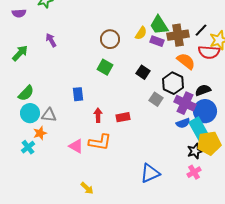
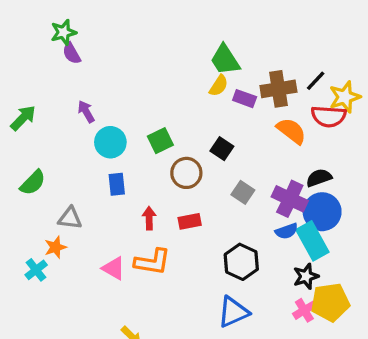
purple semicircle: (19, 13) -> (72, 53), moved, turned 64
green trapezoid: (159, 25) -> (225, 60), moved
brown circle: (110, 39) -> (186, 173), moved
purple arrow: (51, 40) -> (86, 112), moved
green square: (105, 67) -> (160, 141), turned 35
black hexagon: (173, 83) -> (241, 262), moved
cyan circle: (30, 113) -> (110, 142), moved
yellow pentagon: (209, 143) -> (330, 302), moved

